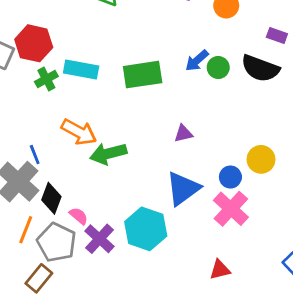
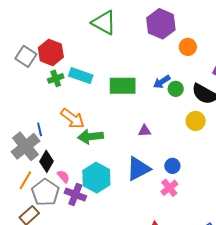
yellow circle: (261, 159) -> (196, 121), moved
pink cross: (231, 209) -> (169, 188), size x0.7
cyan hexagon: (146, 229) -> (96, 178), moved
purple cross: (99, 239) -> (75, 195), turned -30

